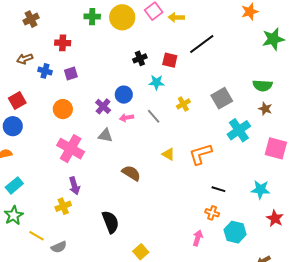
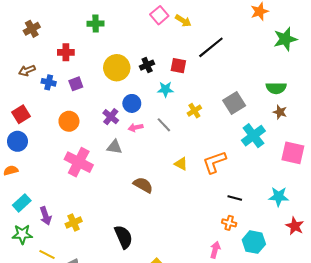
yellow circle: (122, 17) -> (117, 68), moved
yellow arrow: (176, 17) -> (183, 21), turned -147
purple arrow: (74, 186) -> (46, 216), moved
green star: (14, 215) -> (22, 234), turned 30

